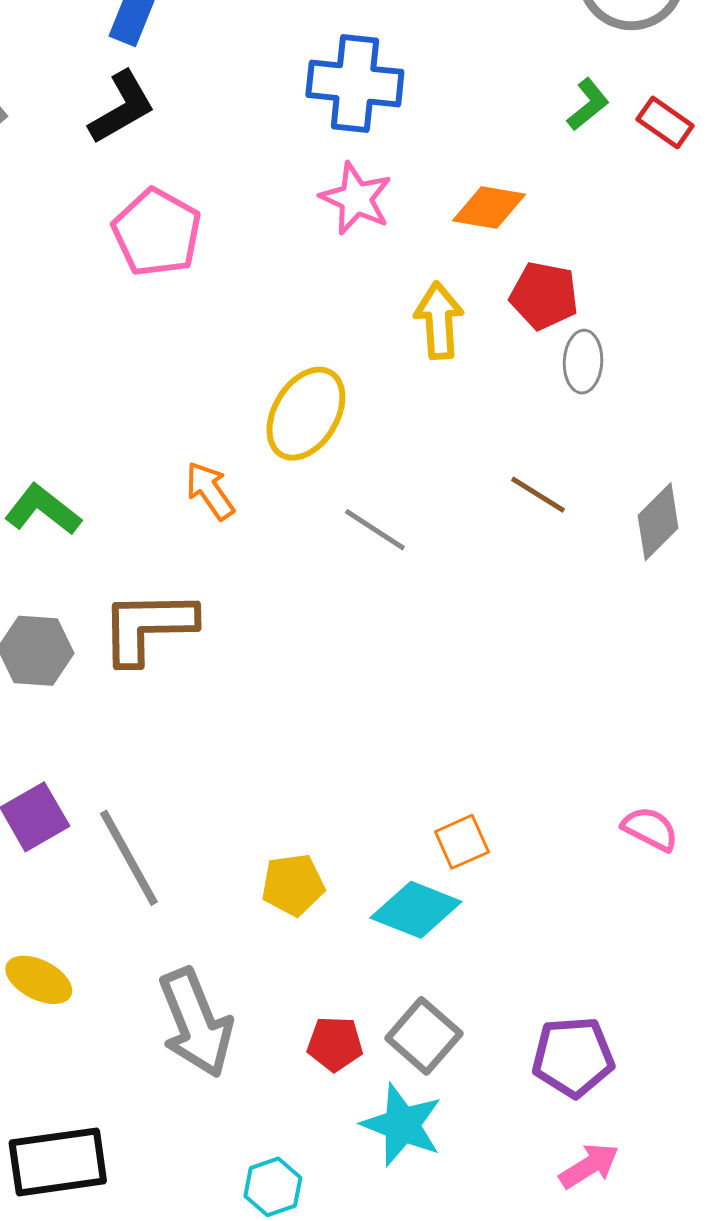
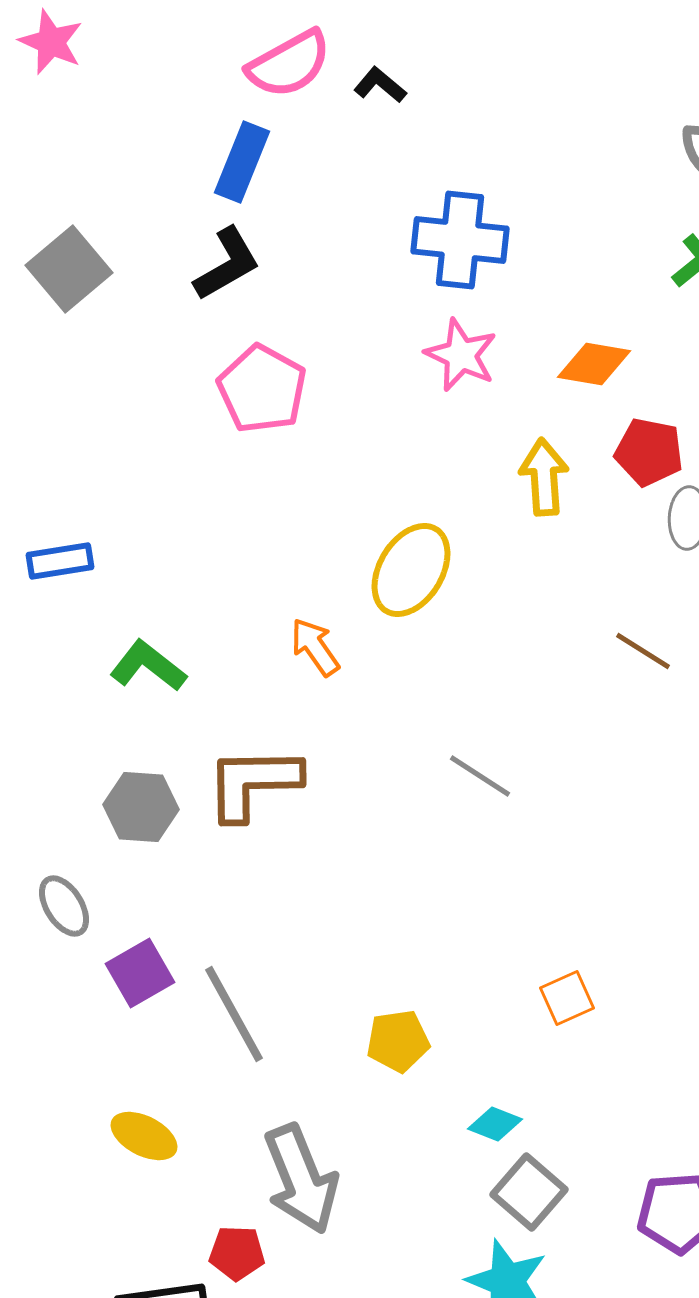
gray line: (375, 530) -> (480, 776), moved
cyan diamond: (416, 910) -> (495, 1124), moved, size x0.6
red pentagon: (335, 1044) -> (237, 1253), moved

